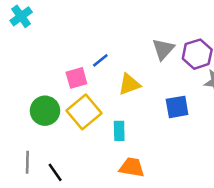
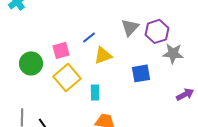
blue line: (100, 60) -> (89, 37), moved
green circle: (45, 111) -> (31, 63), moved

